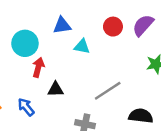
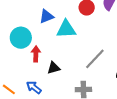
cyan triangle: (82, 46) -> (66, 29), size x1.5

